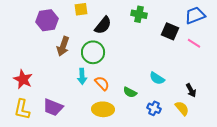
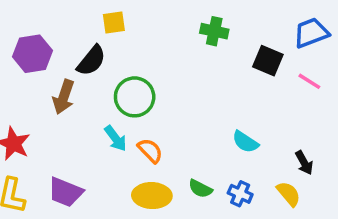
purple hexagon: (47, 20) -> (33, 54), moved
black semicircle: (103, 25) -> (91, 61), moved
brown arrow: (63, 46) -> (64, 97), moved
cyan arrow: (82, 76) -> (116, 138), turned -35
green semicircle: (130, 92) -> (200, 189), moved

